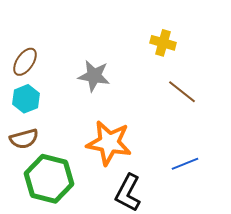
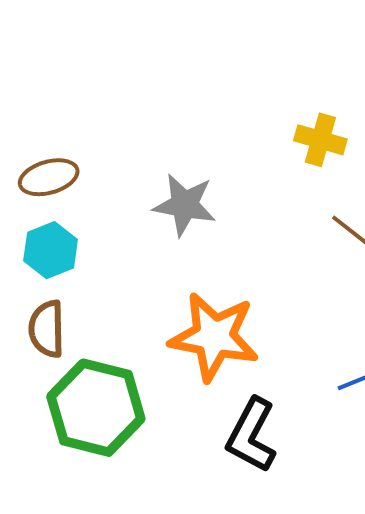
brown ellipse: (25, 62) -> (49, 177), turned 40
brown semicircle: (24, 139) -> (47, 329), turned 104

